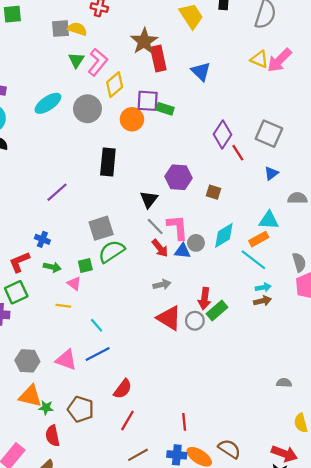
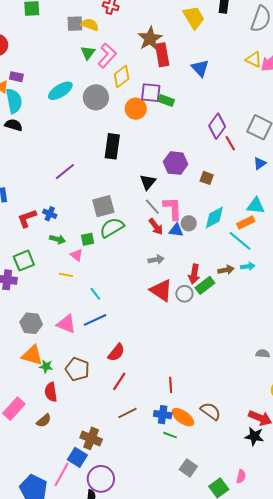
red L-shape: (19, 262) -> (27, 218), moved
brown arrow: (262, 301) -> (226, 270), moved

